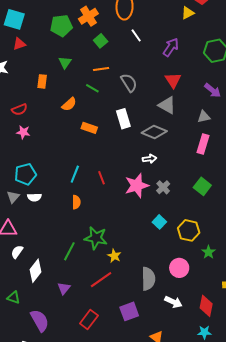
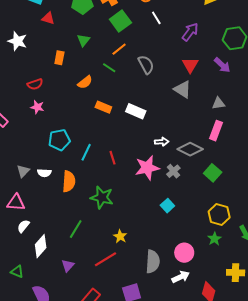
green square: (101, 41) -> (120, 21), size x1.5
red triangle: (19, 44) -> (48, 18), moved, turned 32
orange line: (101, 69) -> (119, 49), turned -35
purple arrow: (213, 90) -> (222, 65), moved
white rectangle: (123, 119) -> (136, 111), moved, turned -54
gray diamond: (154, 132) -> (190, 149), moved
cyan pentagon: (25, 174) -> (59, 140), moved
orange semicircle: (76, 202) -> (69, 181), moved, size x1.5
yellow hexagon: (189, 230) -> (219, 214), moved
green star: (96, 238) -> (102, 197), moved
white arrow: (173, 302) -> (181, 277), moved, turned -54

